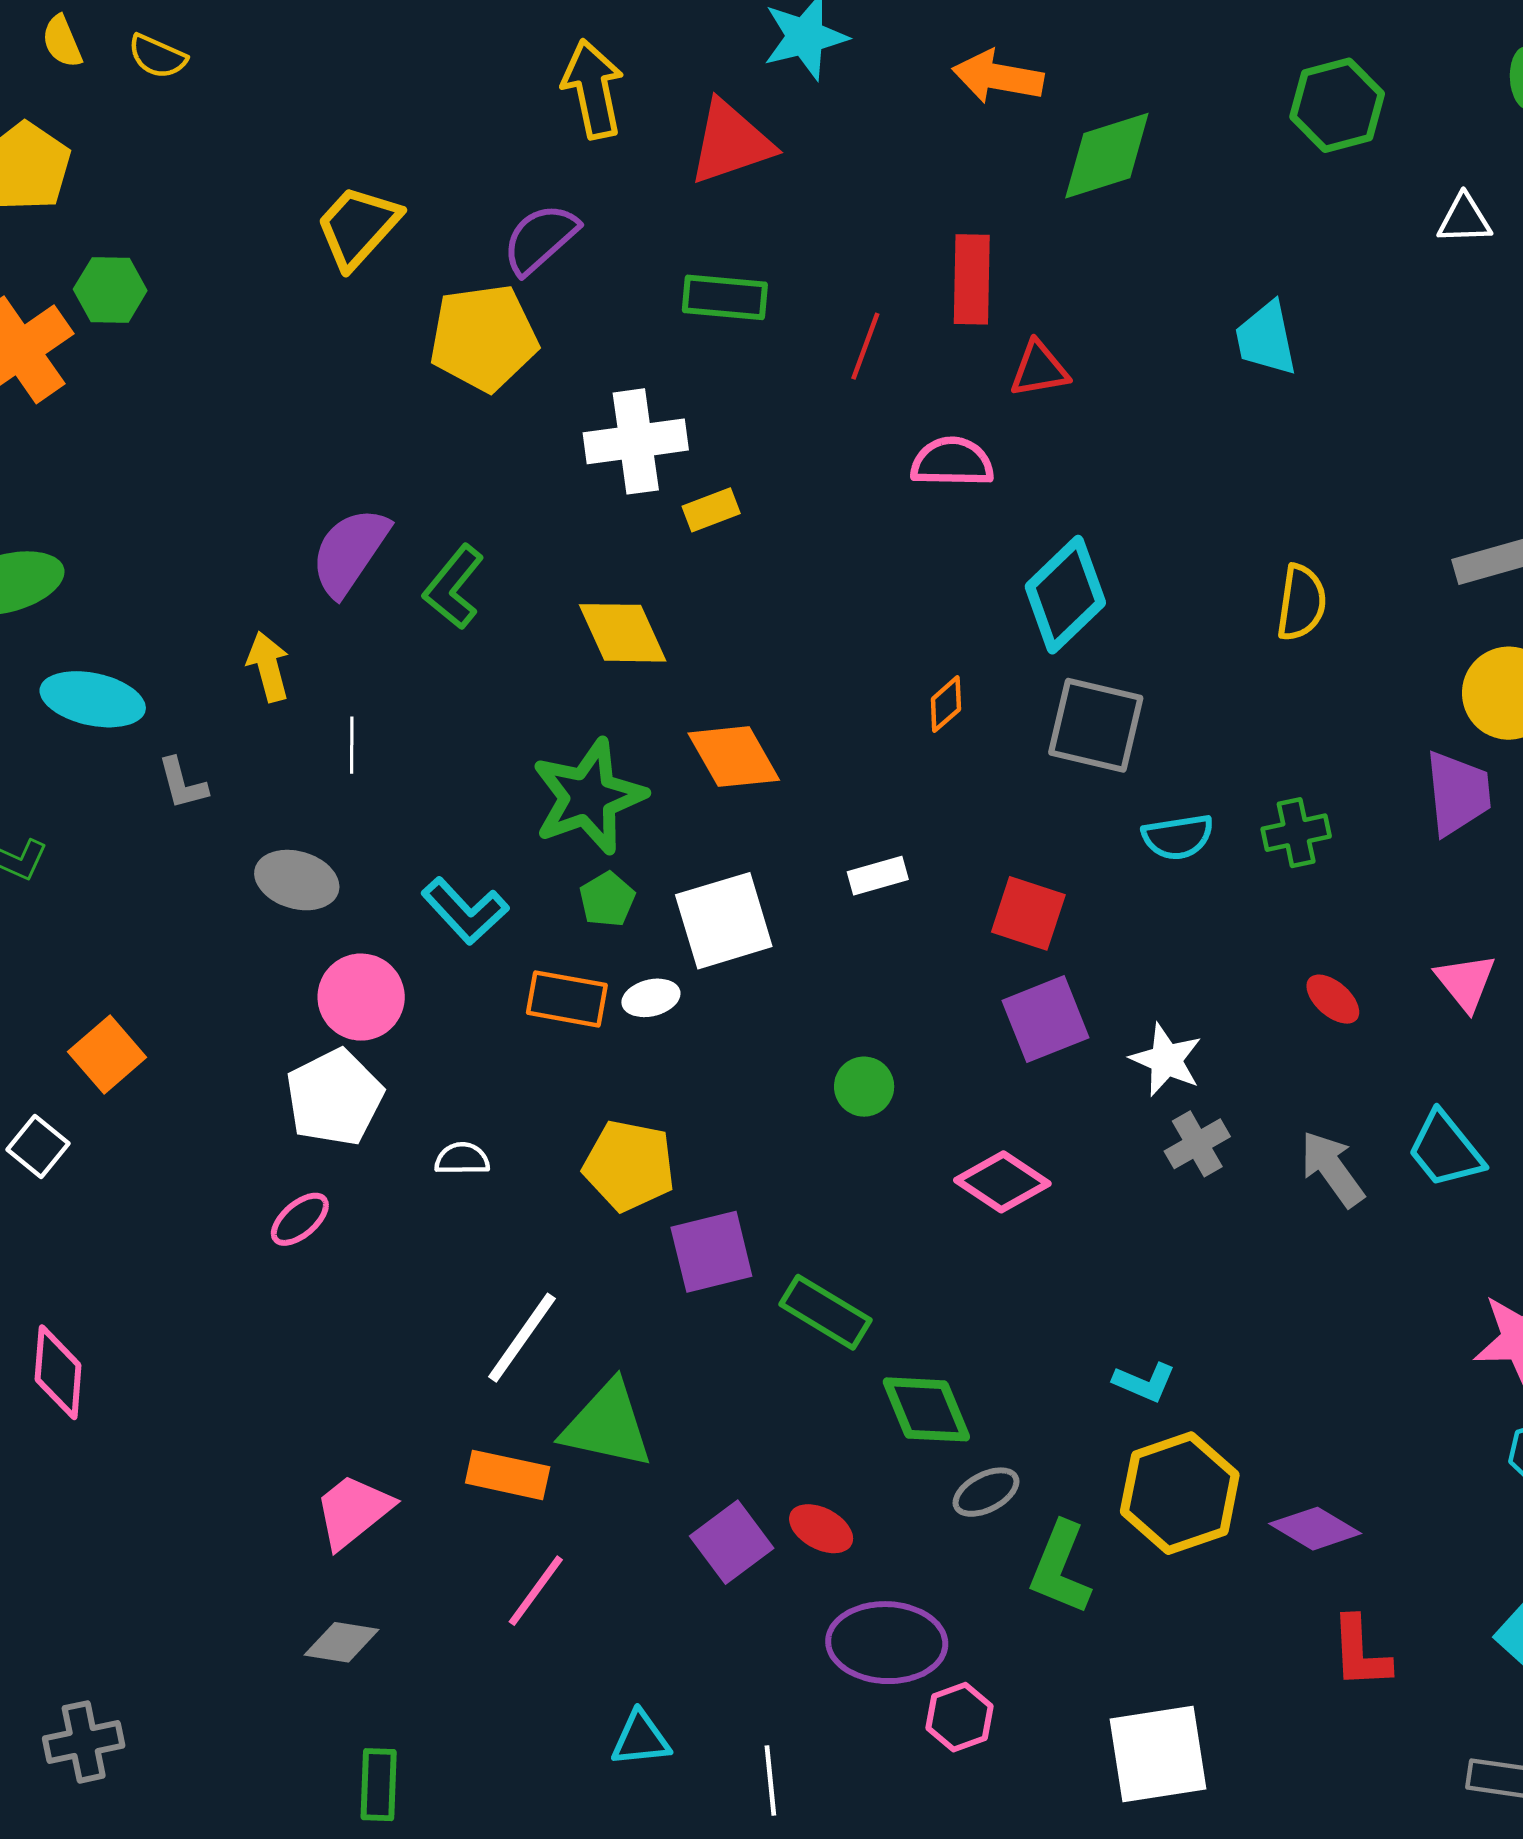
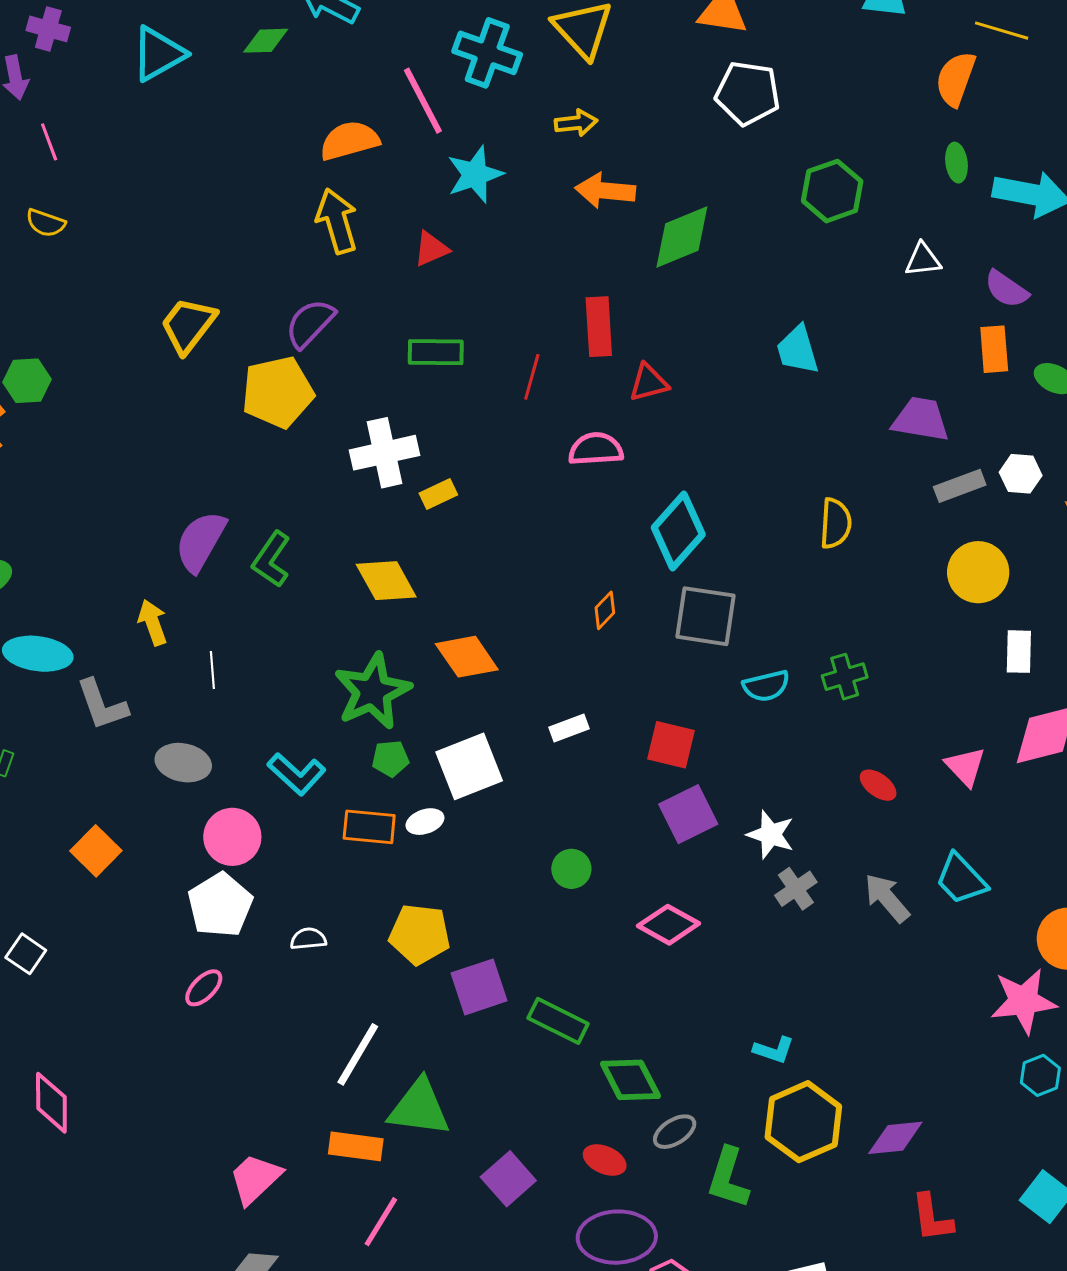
red triangle: (731, 142) -> (431, 249), size x0.6
gray L-shape: (182, 783) -> (102, 705), size x1.5
purple trapezoid: (1458, 793) -> (921, 419), moved, turned -70
green pentagon: (607, 899) -> (390, 759), turned 30
orange square: (107, 1054) -> (96, 851), moved
red ellipse: (821, 1529) -> (605, 1160), moved
purple diamond: (1315, 1529) -> (895, 1138), turned -32

